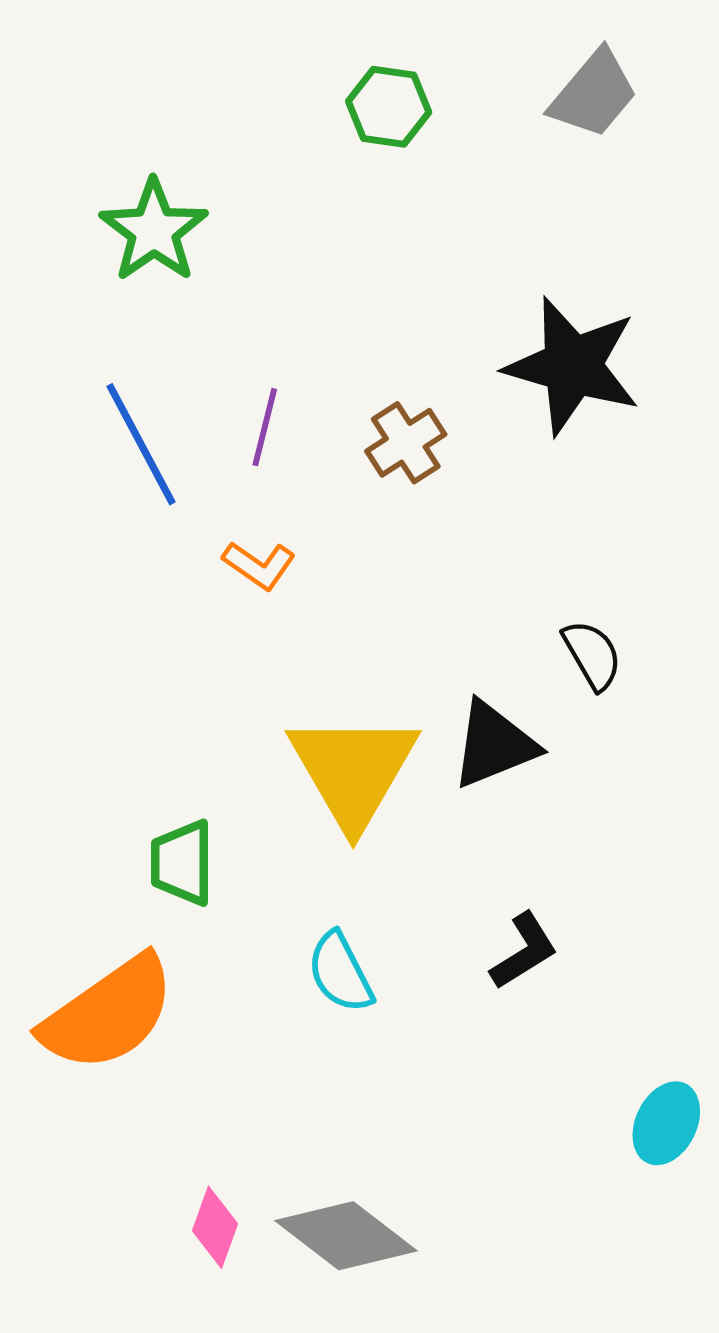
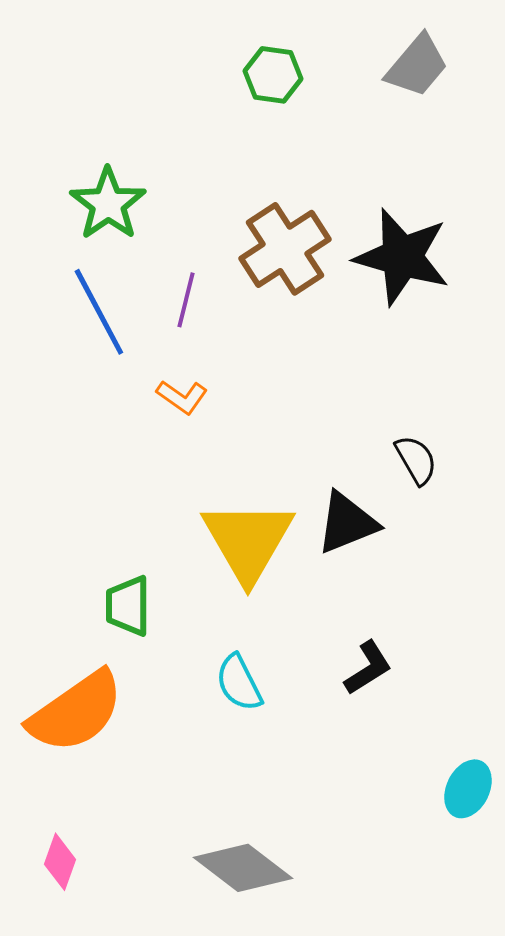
green star: (154, 231) -> (108, 204), moved
brown cross: (406, 443) -> (285, 249), moved, size x1.6
pink diamond: (215, 1227) -> (60, 862), moved

